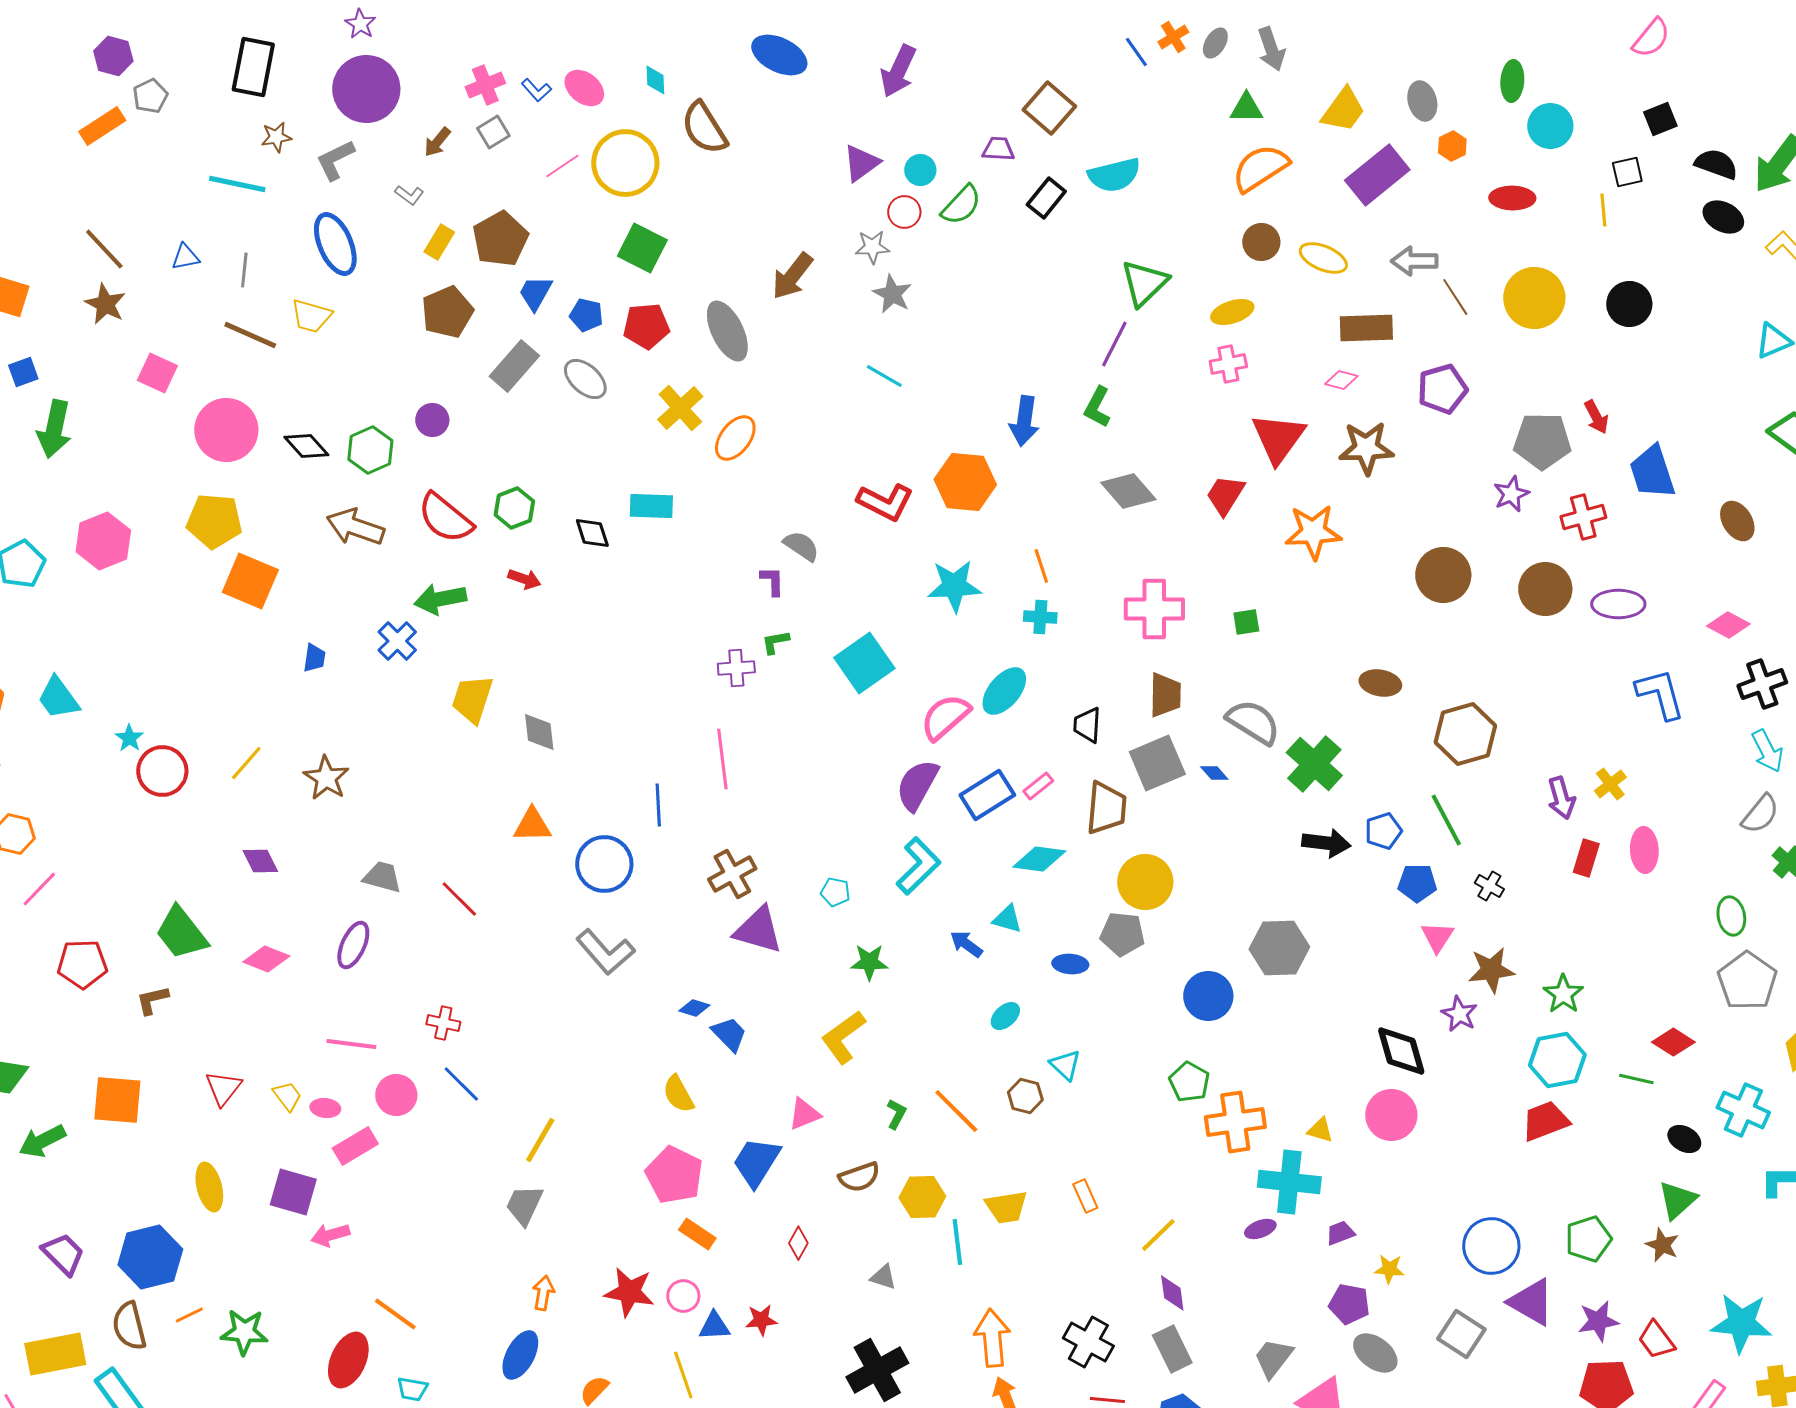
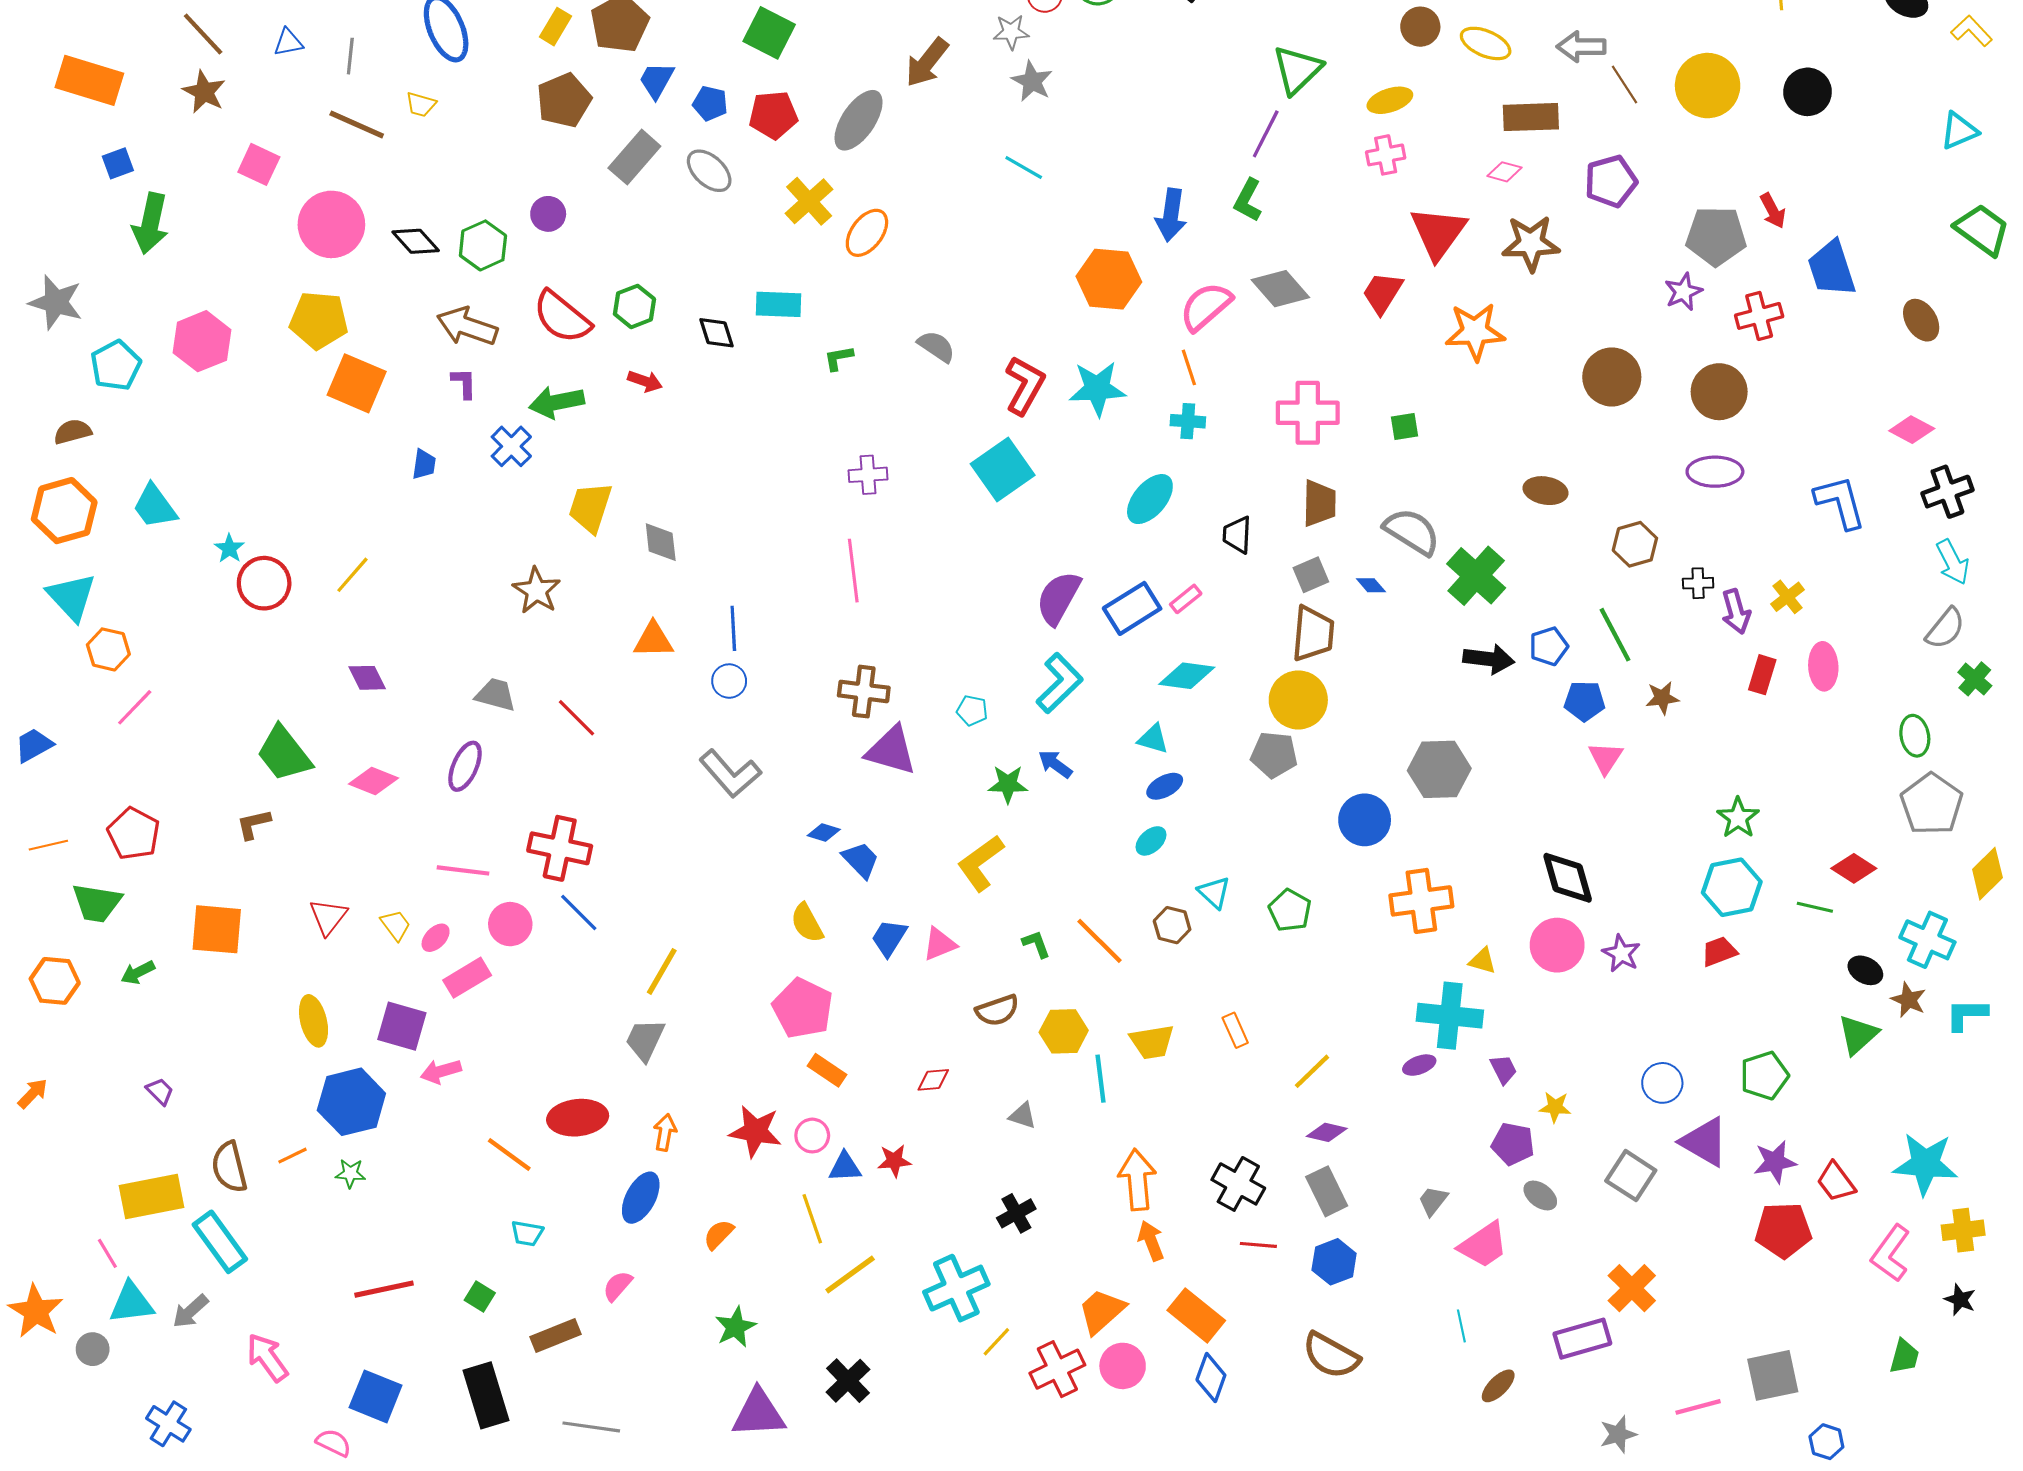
yellow trapezoid: (311, 316) -> (421, 104), size x0.7
gray ellipse: (727, 331) -> (859, 120), turned 60
red L-shape: (885, 502) -> (1025, 385), moved, turned -88
purple L-shape: (772, 581) -> (464, 383), moved
purple ellipse: (1618, 604) -> (1715, 472), moved
green L-shape: (775, 642) -> (839, 358), moved
pink semicircle: (945, 717) -> (1206, 306), moved
brown hexagon: (1465, 734) -> (1635, 544), size x0.7
gray square: (1157, 763) -> (1311, 575), size x0.6
brown star: (326, 778) -> (537, 591), moved
blue line: (658, 805) -> (733, 628), moved
brown trapezoid: (1106, 808) -> (1313, 634), moved
blue circle: (604, 864) -> (729, 681), size x0.6
brown cross: (732, 874) -> (864, 692), turned 36
black cross: (1489, 886) -> (1698, 583), moved, turned -32
blue arrow: (966, 944) -> (1055, 764), moved
red pentagon: (82, 964) -> (134, 834), moved, turned 30
blue ellipse: (1070, 964) -> (1165, 786), moved, turned -32
brown star: (1491, 970) -> (1662, 698), moved, size x0.7
purple star: (1459, 1014) -> (1621, 954), moved
red cross: (443, 1023) -> (560, 848), size x1.8
green pentagon: (1189, 1082) -> (1290, 910), moved
pink ellipse: (325, 1108) -> (436, 938), turned -52
green L-shape: (896, 1114) -> (1036, 944), turned -48
red trapezoid: (1545, 1121) -> (1719, 951), size x0.7
orange cross: (1235, 1122) -> (1421, 901), moved
green arrow: (42, 1141) -> (138, 972), size x0.7
blue trapezoid: (756, 1162) -> (889, 938), moved, size x0.7
purple trapezoid: (1340, 1233) -> (1503, 1069), turned 84
red diamond: (798, 1243) -> (933, 1080), turned 56
brown star: (1662, 1245) -> (1909, 1000), moved
blue circle: (1491, 1246) -> (1662, 1083), size x0.7
purple trapezoid: (63, 1254) -> (160, 1091), size x0.6
blue hexagon: (150, 1257) -> (351, 1102), moved
purple diamond: (1172, 1293) -> (1327, 1132), turned -69
green star: (244, 1332) -> (350, 1173), size x0.6
gray ellipse: (1375, 1353) -> (1540, 1195), size x0.7
gray trapezoid: (1273, 1358) -> (1433, 1201), size x0.7
red ellipse: (348, 1360) -> (578, 1118), moved, turned 60
black cross: (877, 1370) -> (1016, 1213), size x0.6

